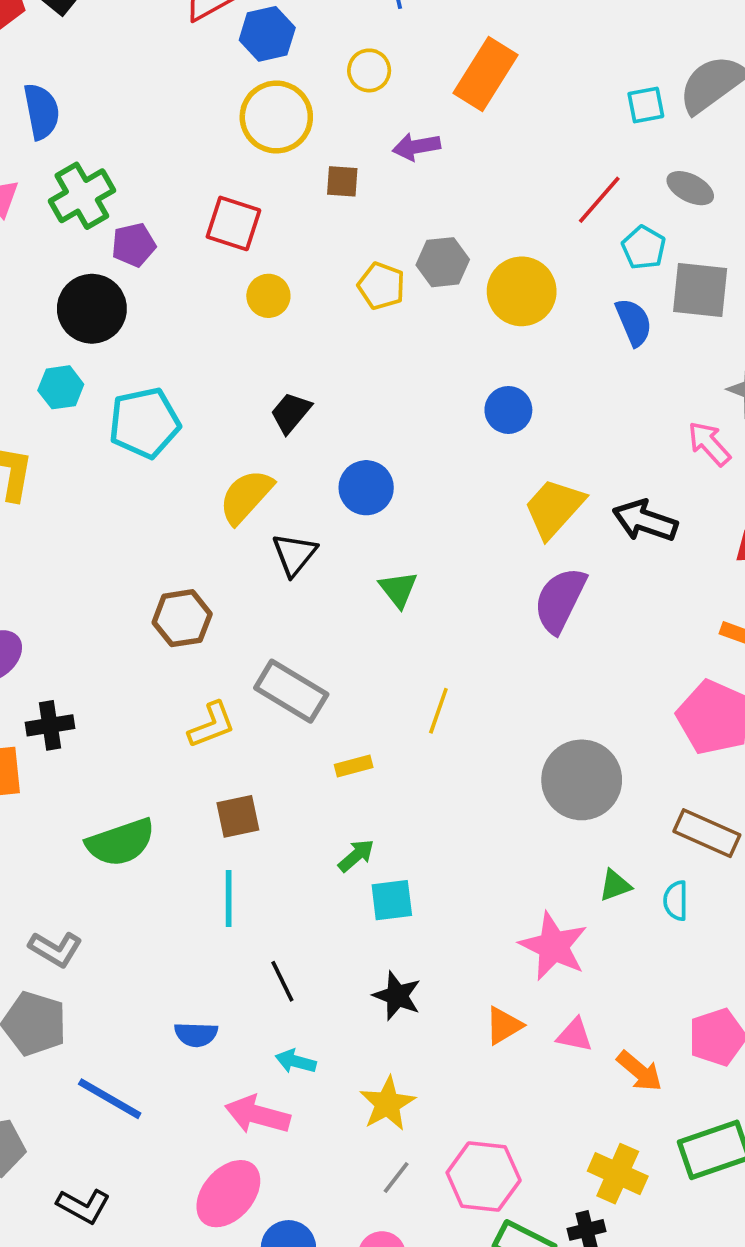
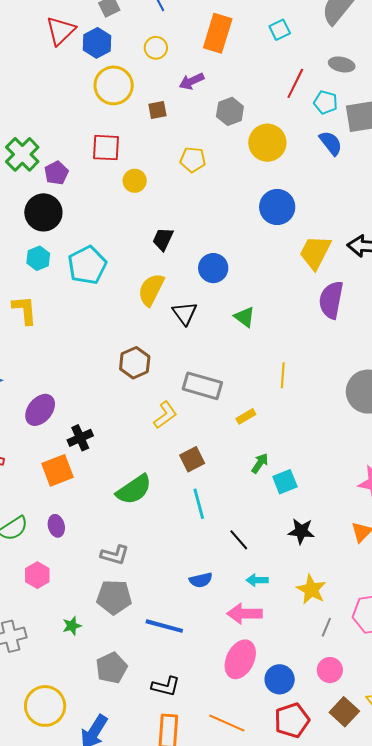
cyan square: (646, 105) -> (280, 30), moved
gray hexagon: (443, 262) -> (230, 111), moved
blue circle: (508, 410) -> (277, 207), size x1.4

